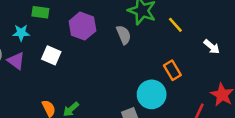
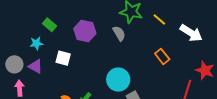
green rectangle: (40, 12) -> (50, 25), turned 40
white arrow: (212, 47) -> (191, 33), size x1.6
cyan circle: (152, 94) -> (118, 80), moved

